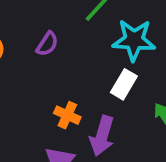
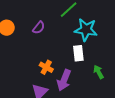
white rectangle: (124, 84) -> (78, 53), turned -42

